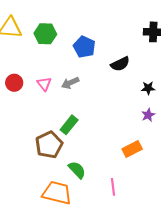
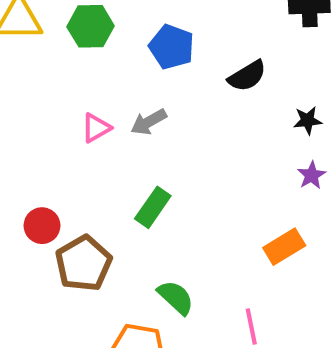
red circle: (14, 83) -> (42, 226), moved
pink triangle: (44, 84) -> (96, 128), turned 42
brown pentagon: (49, 145) -> (84, 263), moved

